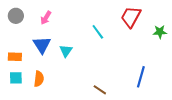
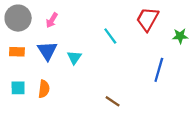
gray circle: (16, 16) -> (18, 18), size x1.5
orange rectangle: (15, 57) -> (17, 52), moved
blue line: (141, 77) -> (159, 70), moved

